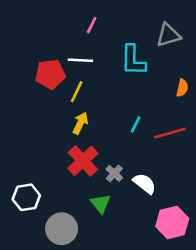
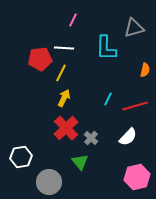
white semicircle: (145, 183) -> (128, 137), moved, turned 96

